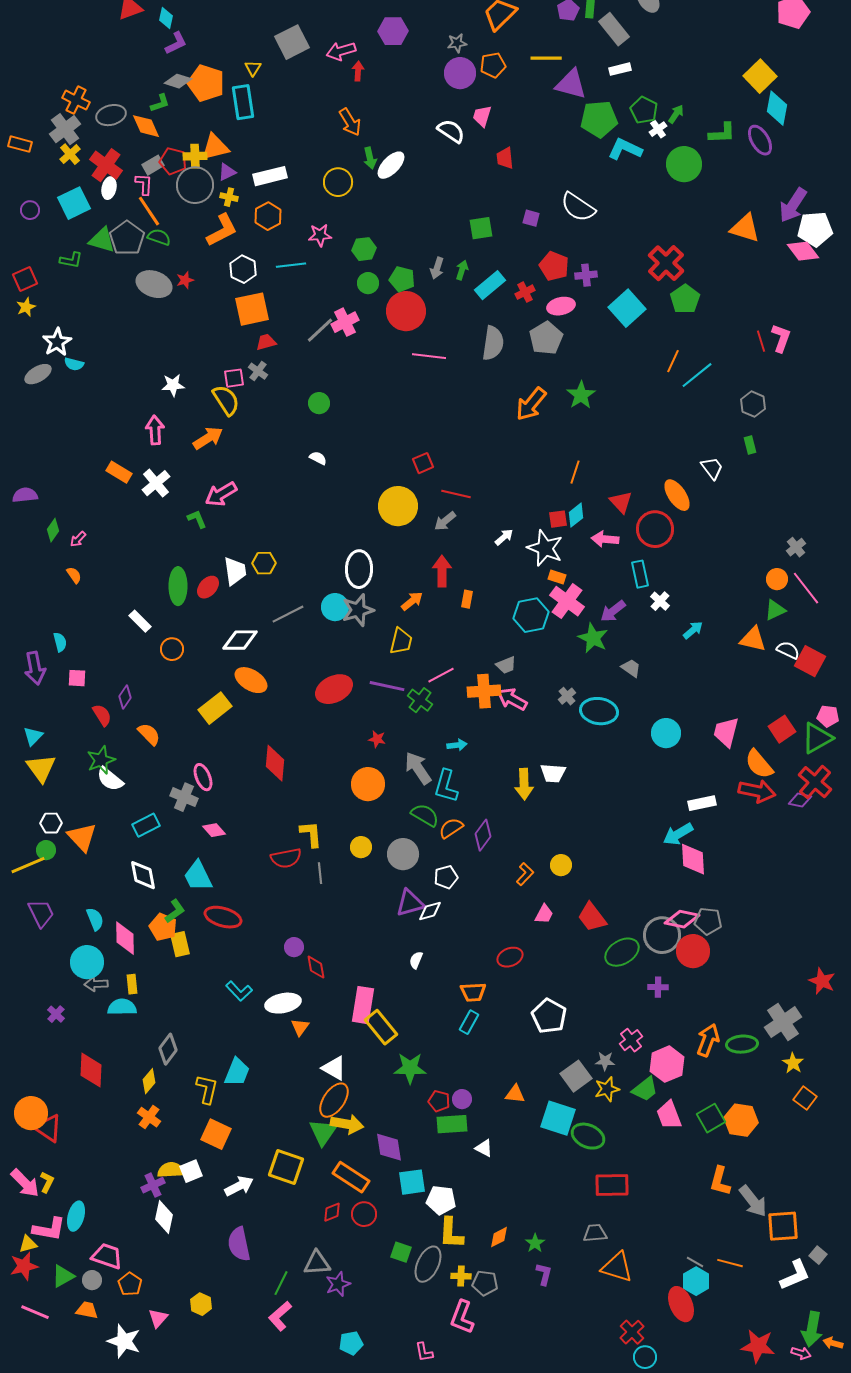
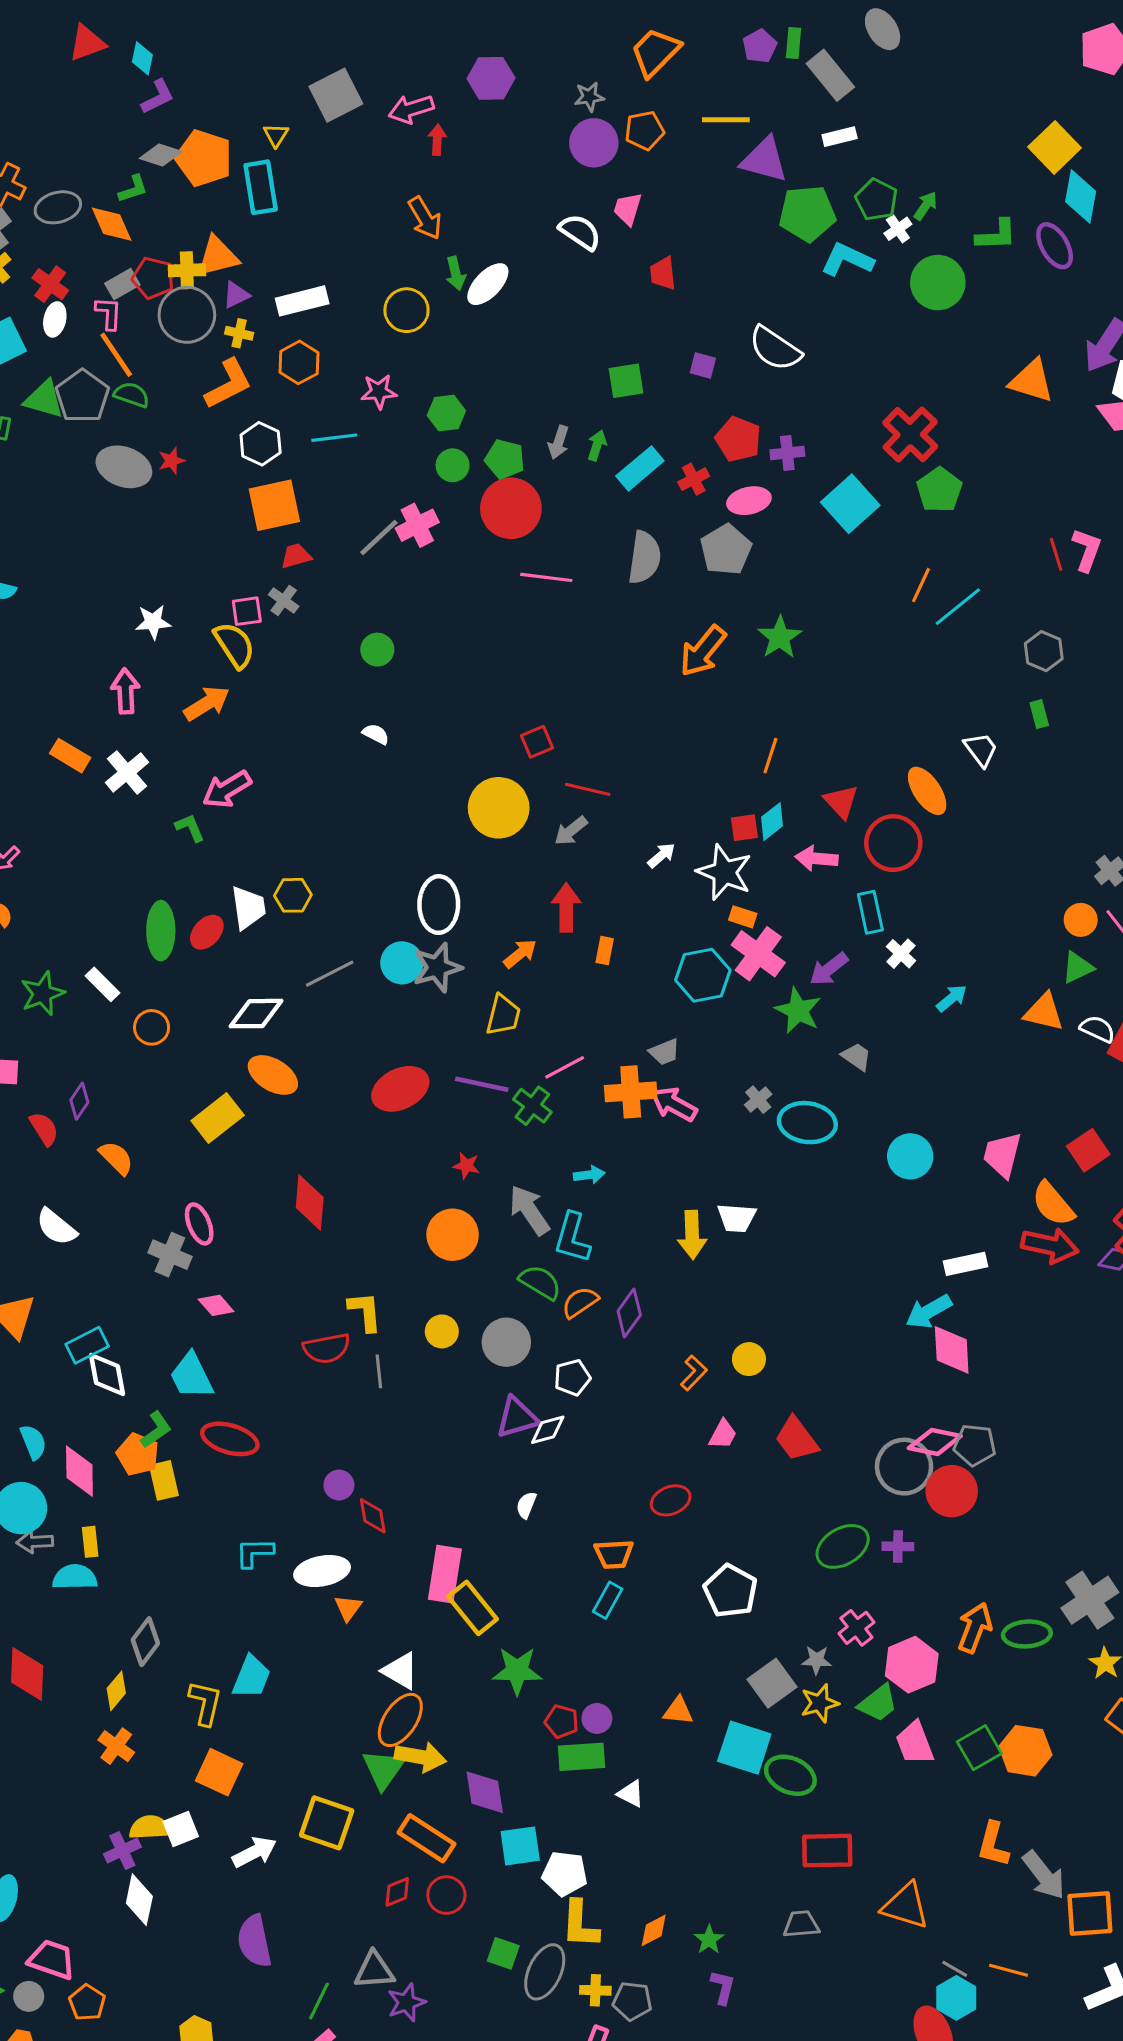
red cross: (106, 165) -> (50, 284), size x0.7
green star: (101, 760) -> (43, 994), moved
cyan rectangle: (146, 825) -> (87, 1345), moved
green ellipse: (622, 952) -> (843, 1546), moved
cyan L-shape: (239, 991) -> (254, 1553), turned 132
orange triangle: (617, 1267) -> (906, 1906), moved

